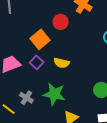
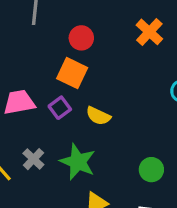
red circle: (61, 22) -> (81, 38), moved
orange square: (40, 39) -> (72, 73), turned -36

